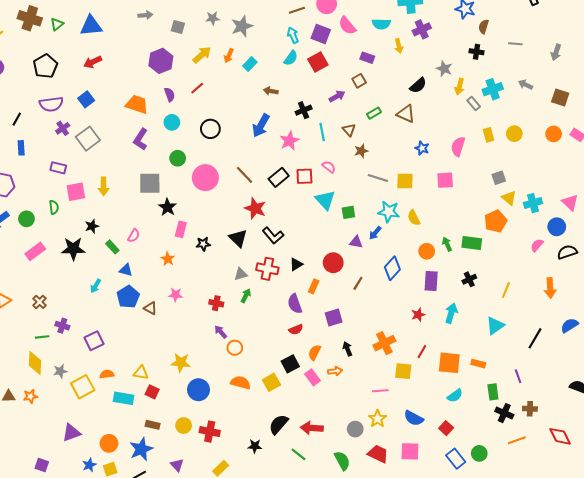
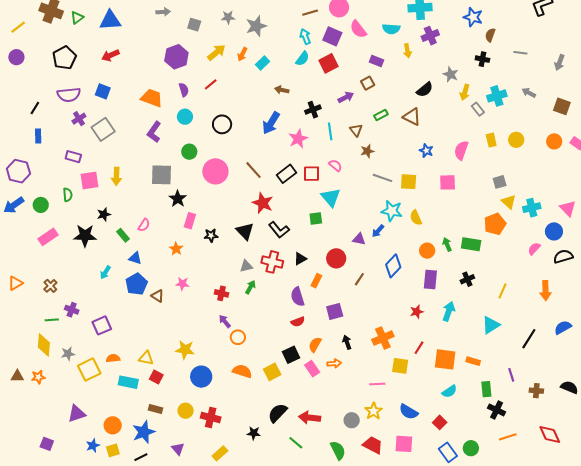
blue square: (86, 99) -> (103, 91), turned -35
green square: (348, 212) -> (316, 219), moved
brown cross: (530, 409) -> (536, 391), moved

